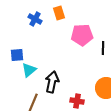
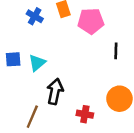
pink pentagon: (82, 35) -> (91, 21), moved
cyan triangle: (29, 70) -> (37, 63), moved

